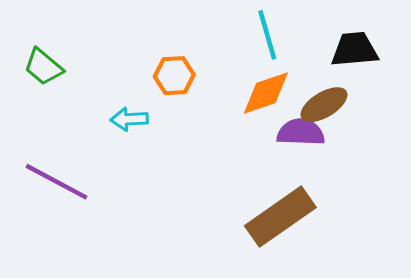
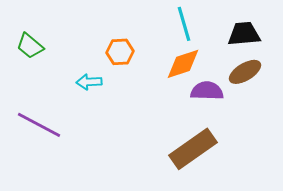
brown ellipse: (324, 105) -> (245, 72), moved

